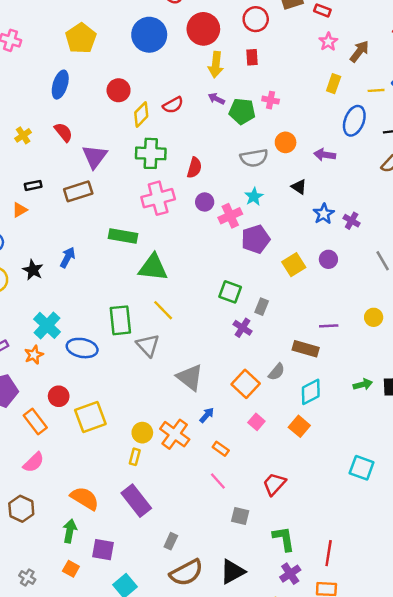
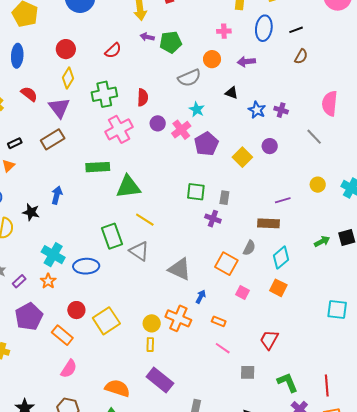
pink cross: (271, 100) -> (224, 31), moved
yellow diamond: (141, 114) -> (68, 78), moved

